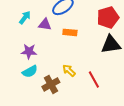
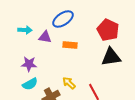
cyan arrow: (25, 17) -> (25, 30), turned 56
red pentagon: (108, 17) -> (108, 30), turned -30

